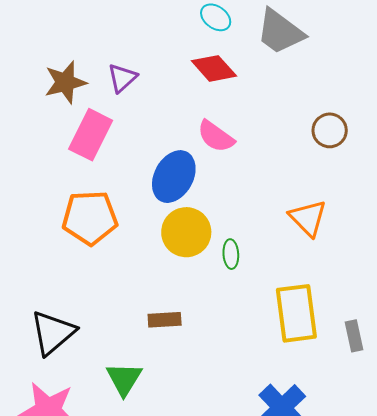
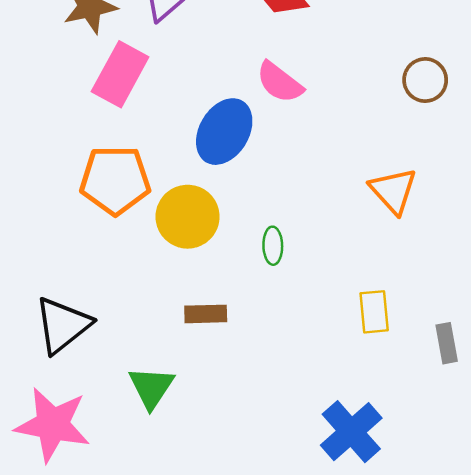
yellow circle: (186, 232) -> (188, 217), moved
green ellipse: (231, 254) -> (273, 246), moved
yellow rectangle: (296, 313) -> (374, 312), size x0.6

